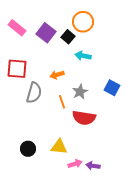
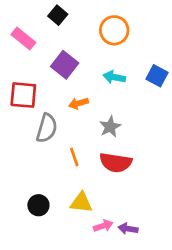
purple square: (46, 33) -> (65, 65), moved
black square: (68, 37) -> (58, 15), moved
blue square: (112, 88) -> (157, 76), moved
orange line: (62, 102) -> (74, 157), moved

